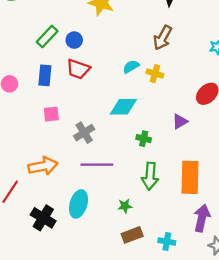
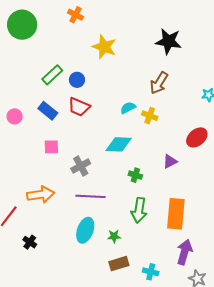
blue rectangle: (45, 75) -> (48, 111), turned -60
cyan ellipse: (78, 204) -> (85, 230), moved
black cross: (43, 218) -> (30, 242), moved, size x0.6

